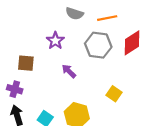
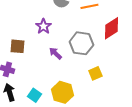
gray hexagon: (98, 45) -> (81, 43), moved
yellow square: (114, 94) -> (95, 73), turned 32

